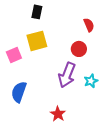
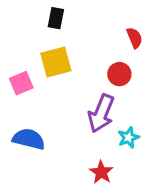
cyan star: (91, 81) -> (128, 138), moved
blue semicircle: (19, 92) -> (29, 139), turned 85
red star: (58, 114) -> (101, 172), moved

